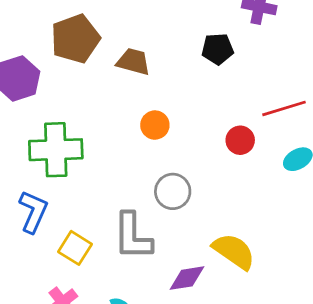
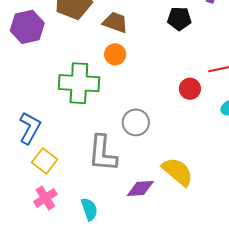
orange circle: (155, 125) -> (115, 54), moved
green cross: (56, 150) -> (79, 83), moved
yellow square: (75, 248) -> (45, 161), moved

